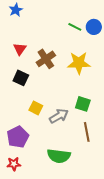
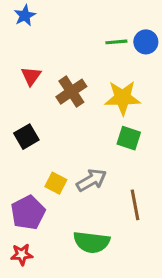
green line: (75, 27) -> (116, 42), turned -32
black square: (21, 78) -> (26, 137), moved, turned 35
green square: (83, 104) -> (129, 138), moved
yellow square: (36, 108) -> (56, 183), moved

